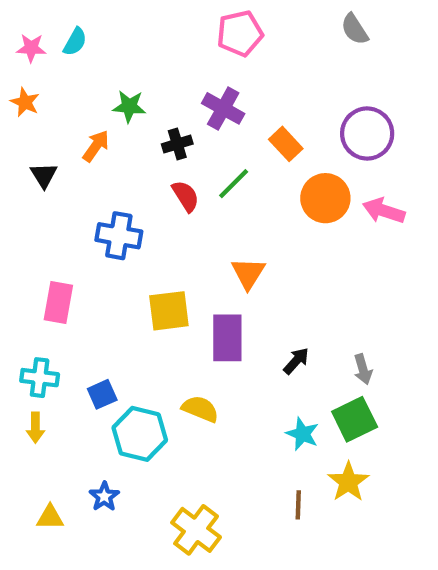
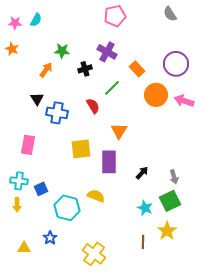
black triangle: (44, 175) -> (37, 99), moved
red semicircle: (186, 196) -> (93, 106), moved
blue square: (102, 394) -> (41, 189), moved

